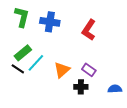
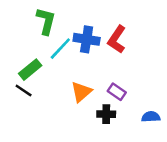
green L-shape: (22, 17) -> (46, 21), moved
blue cross: (50, 22) -> (87, 39), moved
cyan line: (36, 63) -> (60, 49), moved

